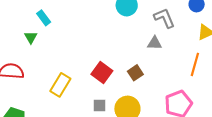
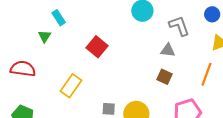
red square: (102, 73) -> (97, 47), moved
brown square: (135, 73) -> (165, 77), moved, turned -35

